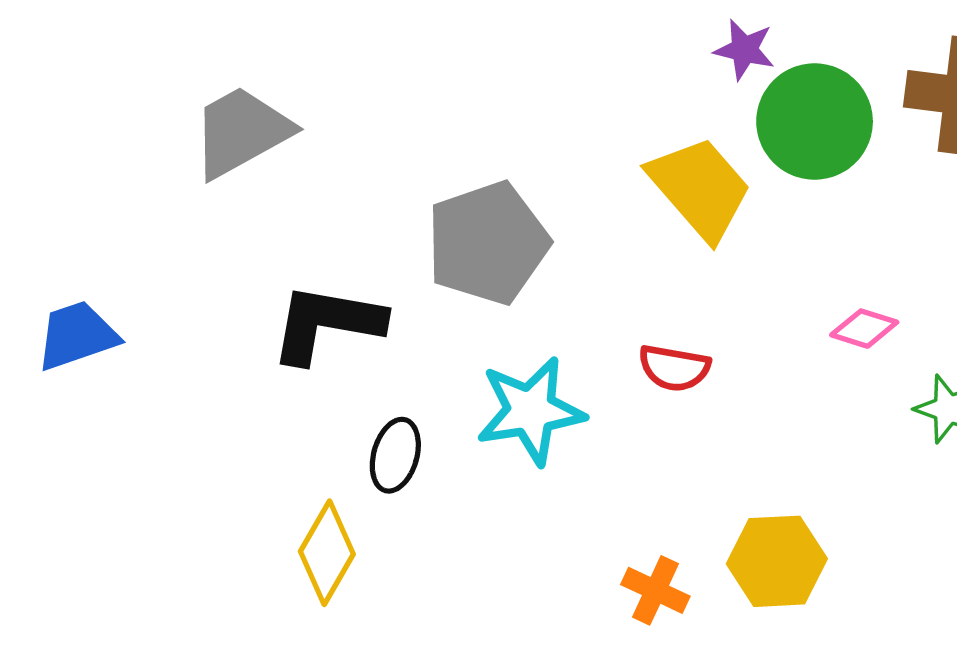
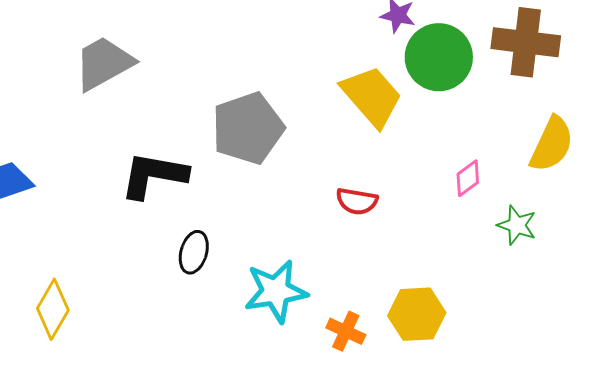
pink diamond: (864, 329) -> (468, 178), turned -54
cyan star: (531, 411) -> (276, 291), moved
yellow diamond: (327, 553) -> (53, 309), moved

